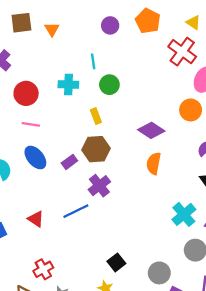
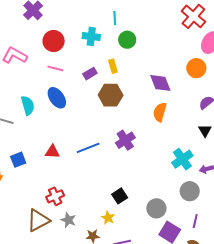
purple diamond: (151, 130) -> (160, 83), turned 30
purple rectangle: (69, 162) -> (90, 74), moved
purple cross: (99, 186) -> (125, 140), moved
red triangle: (36, 219) -> (52, 152), turned -35

